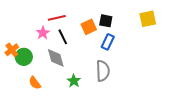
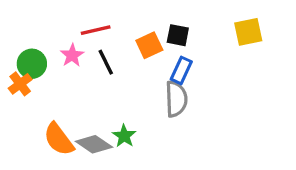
green circle: (24, 57) -> (32, 64), moved
gray diamond: (56, 58) -> (94, 144), moved, turned -40
gray semicircle: (103, 71) -> (176, 99), moved
orange semicircle: (35, 83) -> (59, 139), size x1.5

